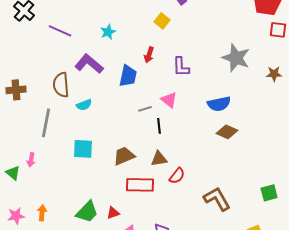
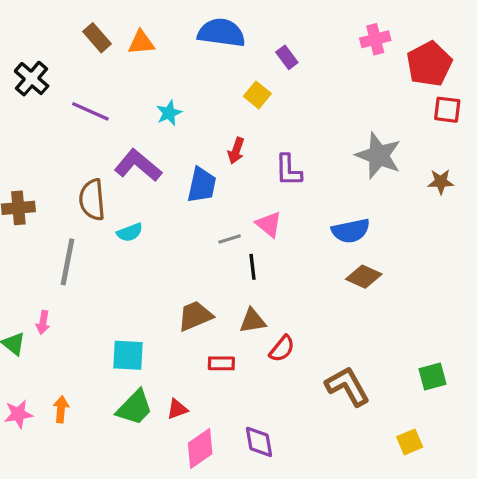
cyan square: (83, 149) -> (128, 355), moved
red rectangle: (140, 185) -> (221, 363), size x0.6

